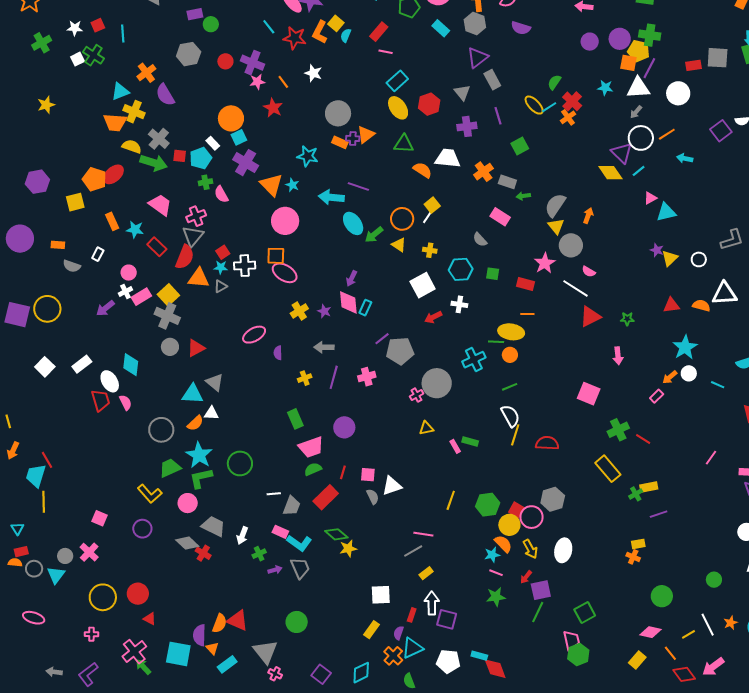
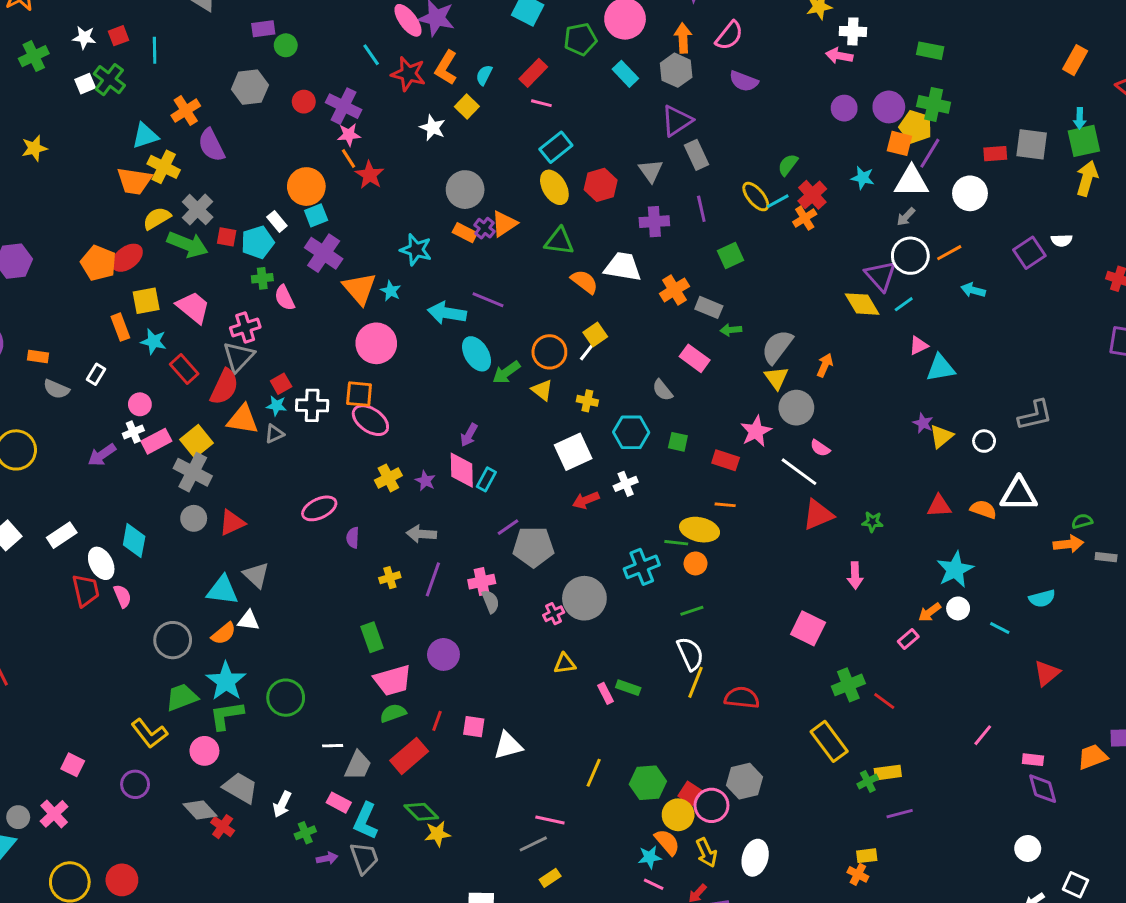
yellow square: (336, 23) -> (467, 106), moved
orange line: (283, 82) -> (349, 158), moved
purple cross: (353, 138) -> (484, 228), turned 32
yellow semicircle: (132, 147) -> (157, 218), turned -54
yellow square: (75, 202) -> (146, 301), moved
white cross: (459, 304) -> (626, 484), turned -35
gray semicircle: (373, 497) -> (491, 602), moved
cyan L-shape: (299, 543) -> (366, 821), turned 75

